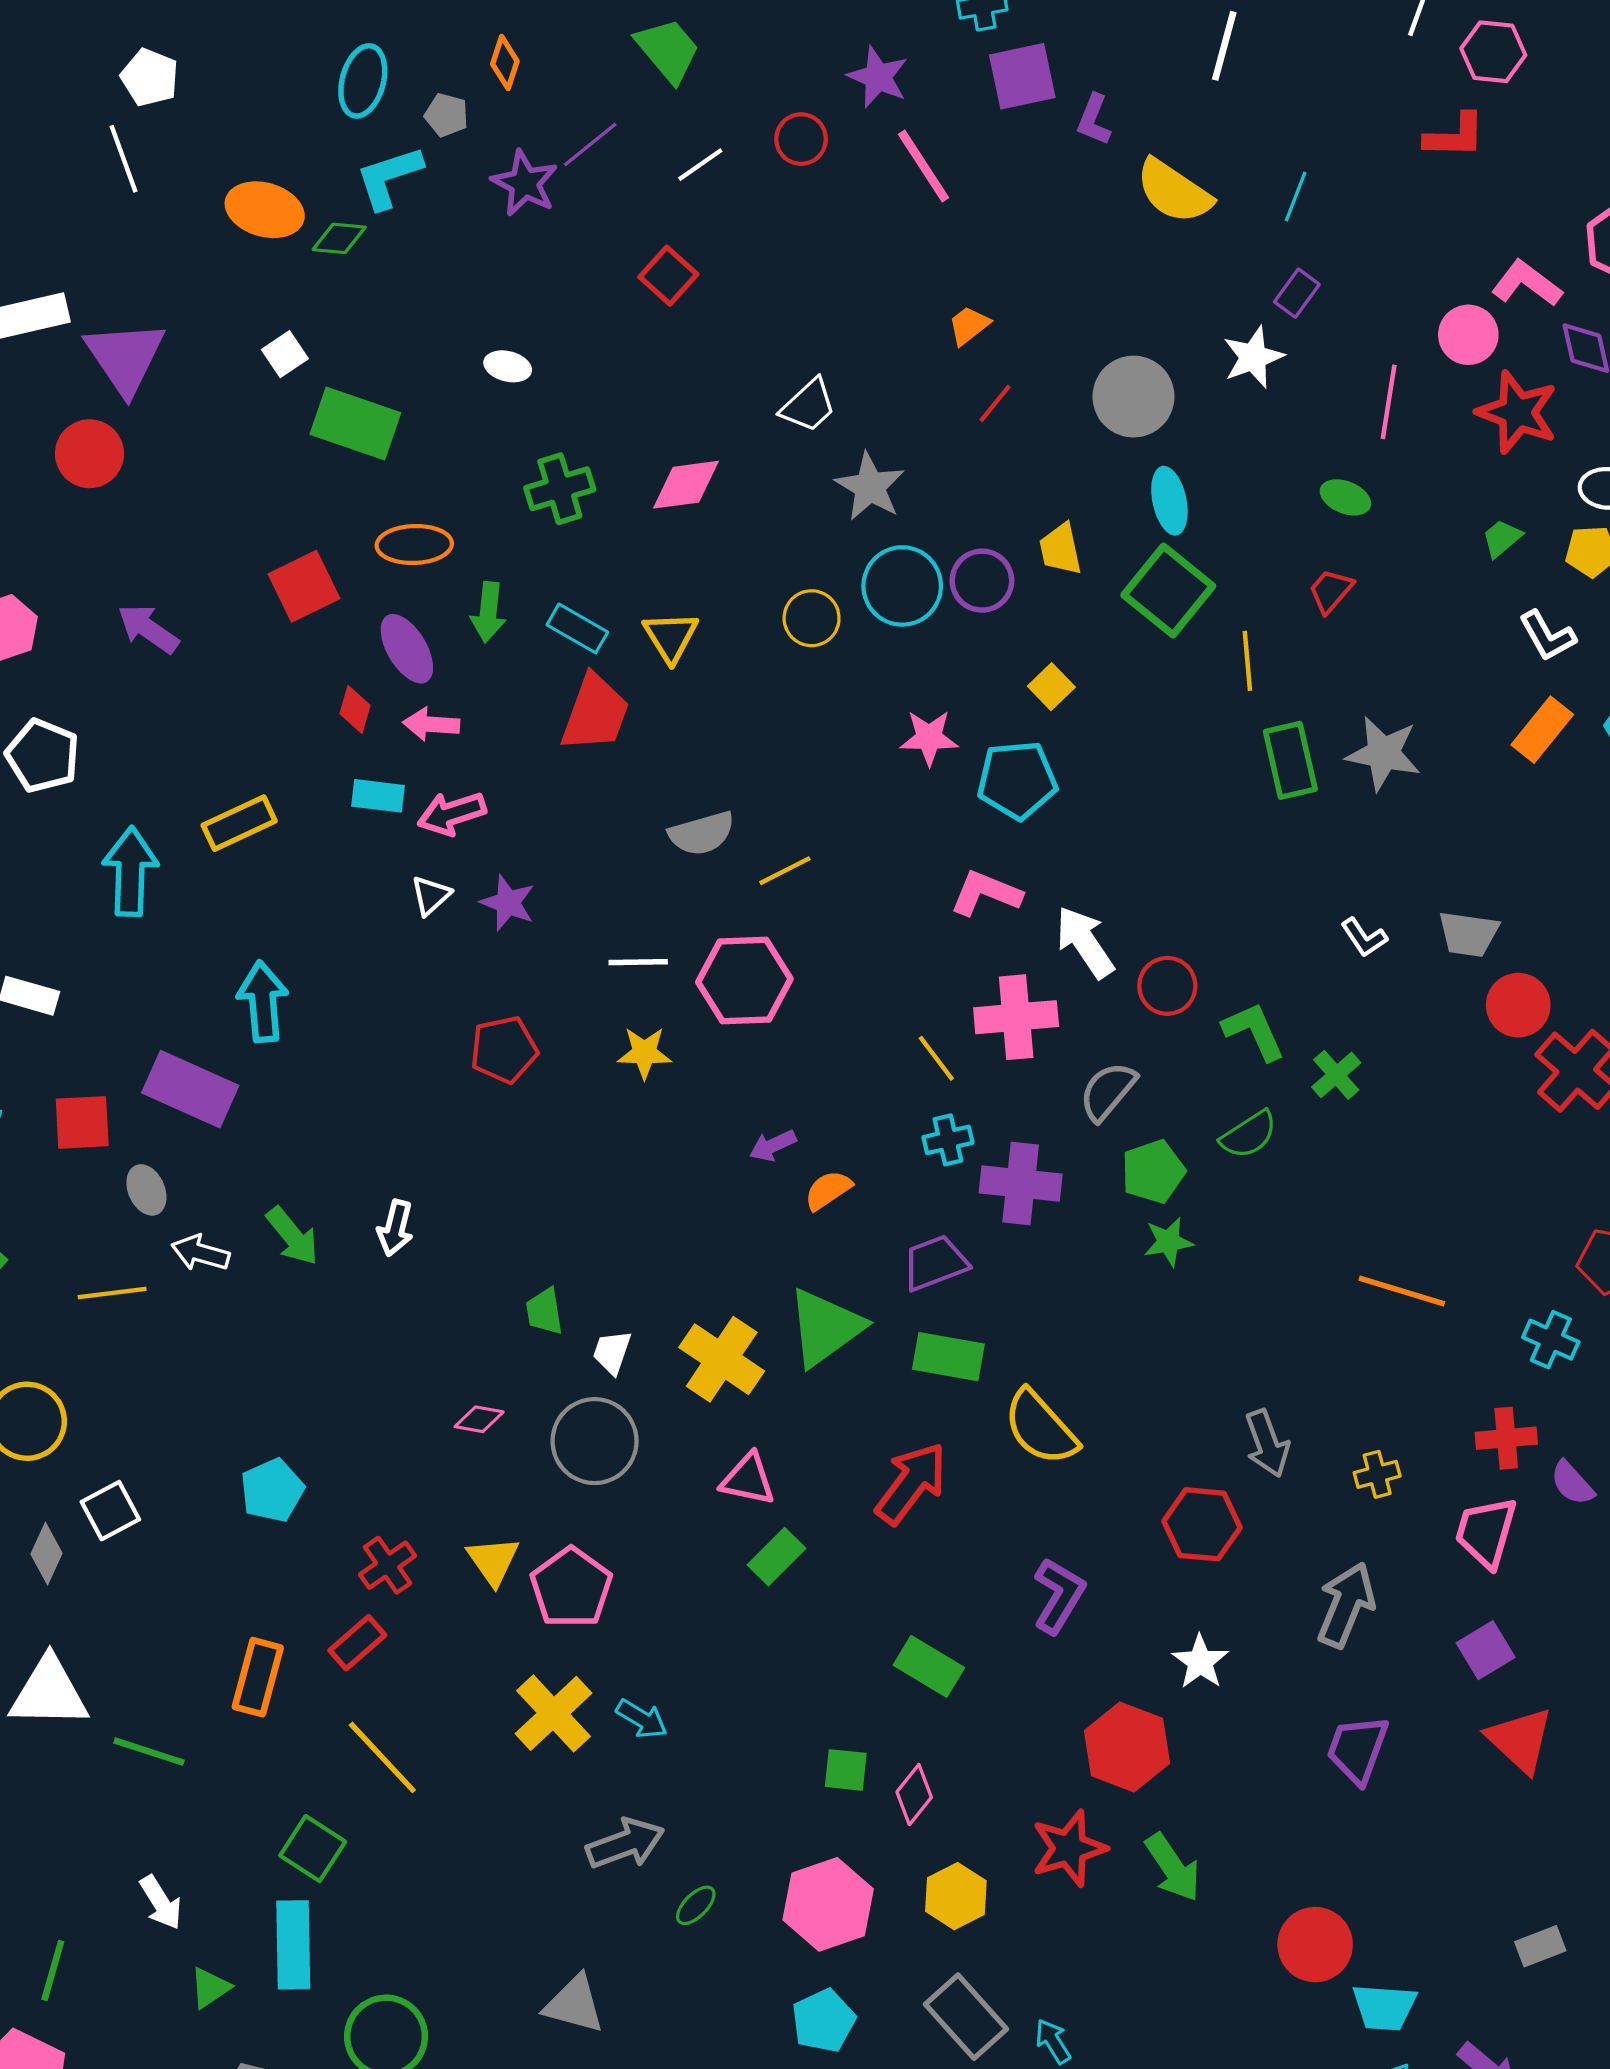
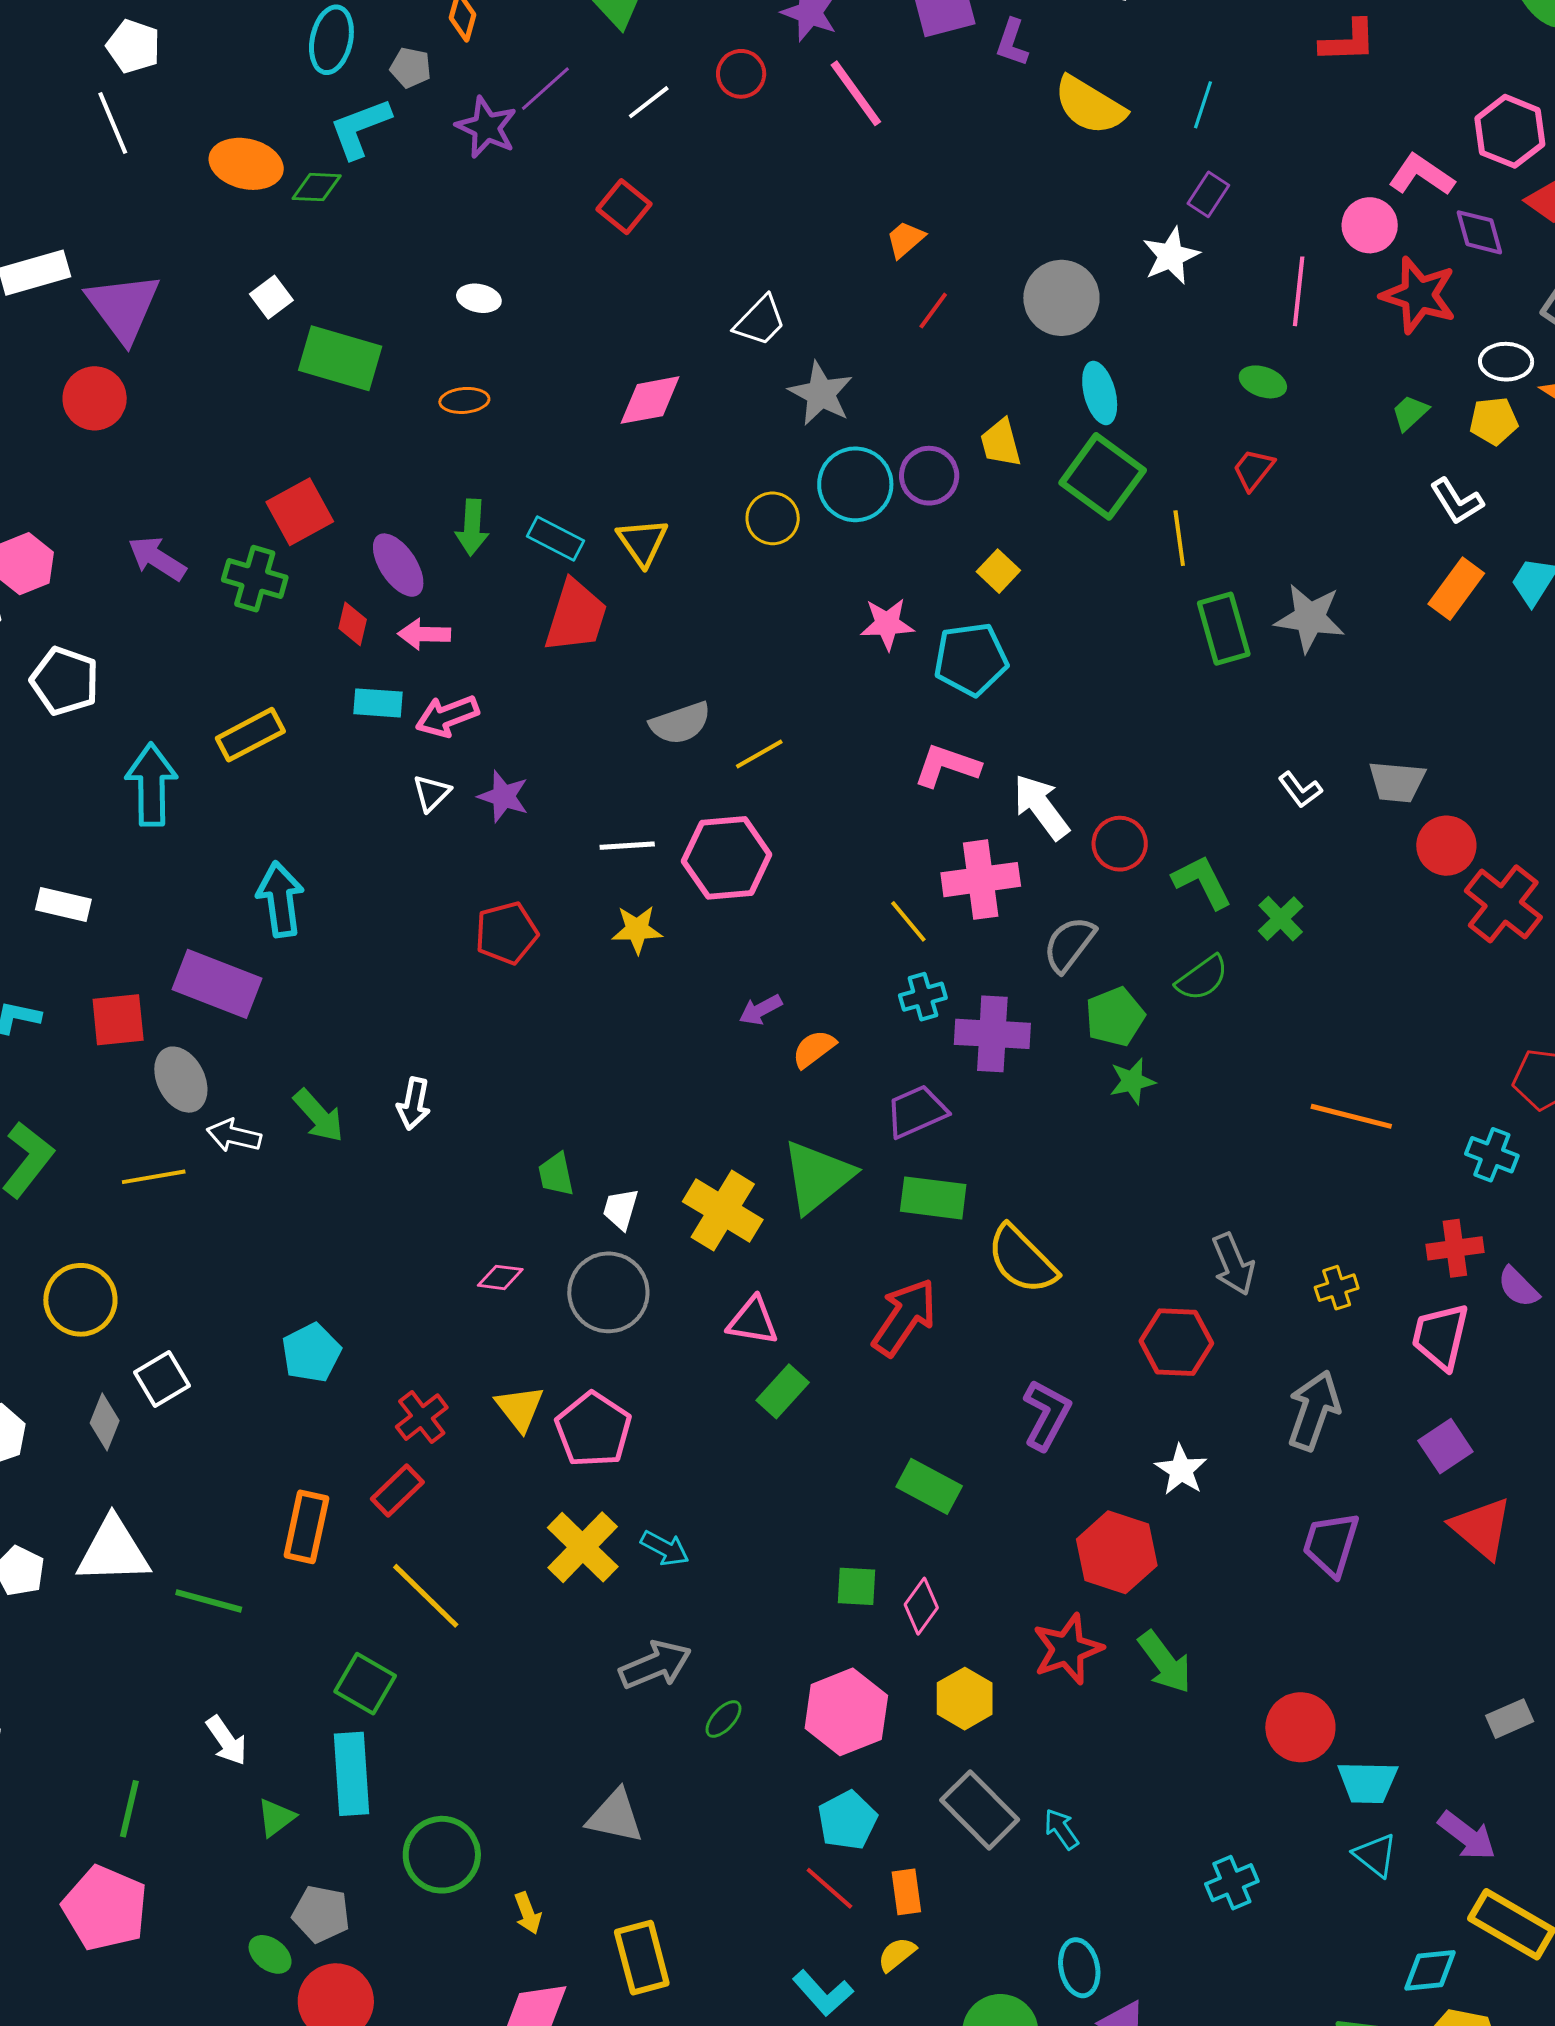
green cross: (560, 489) -> (255, 579), moved, turned 36
orange ellipse: (414, 544) -> (464, 400), moved, size x0.7
gray ellipse: (146, 1190) -> (181, 1080), size x1.4

